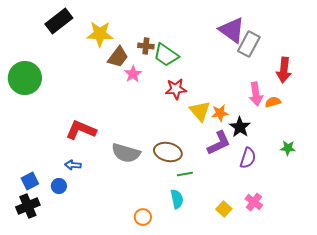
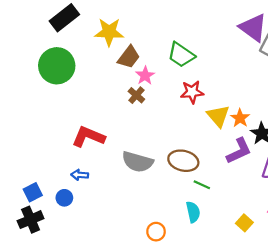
brown cross: (146, 46) -> (136, 95), moved, turned 35
green circle: (25, 78) -> (57, 66), moved
orange star: (220, 113) -> (240, 118), turned -30
green line: (185, 174) -> (202, 185), turned 35

